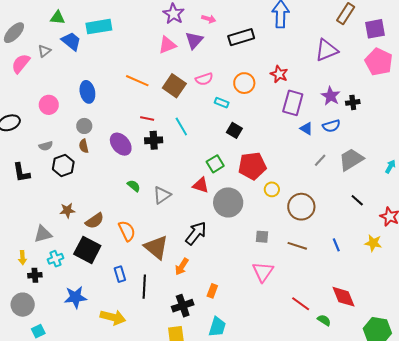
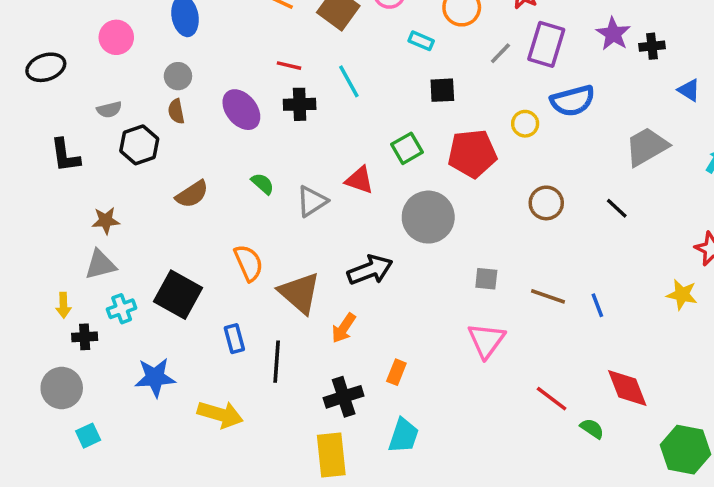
blue semicircle: (331, 126) -> (573, 101), moved, size x1.4
blue triangle: (306, 129) -> (689, 90), moved
black square: (234, 130) -> (442, 90), turned -35
gray line: (320, 160) -> (500, 53), moved
red triangle: (201, 185) -> (359, 180), moved
yellow circle: (272, 189) -> (525, 124), moved
black line: (357, 200) -> (617, 208), moved
brown circle: (301, 207) -> (546, 203), moved, size x0.7
brown star: (67, 210) -> (106, 221), moved
brown semicircle: (95, 221) -> (192, 194), moved
black arrow: (196, 233) -> (370, 270), turned 30
blue line: (336, 245) -> (597, 305), moved

